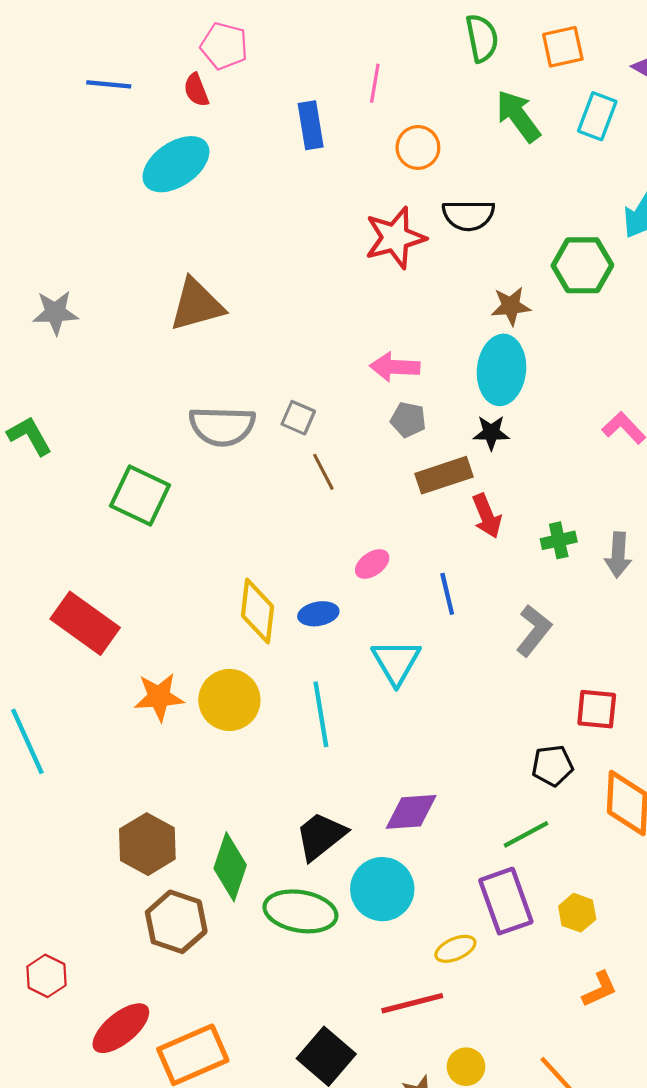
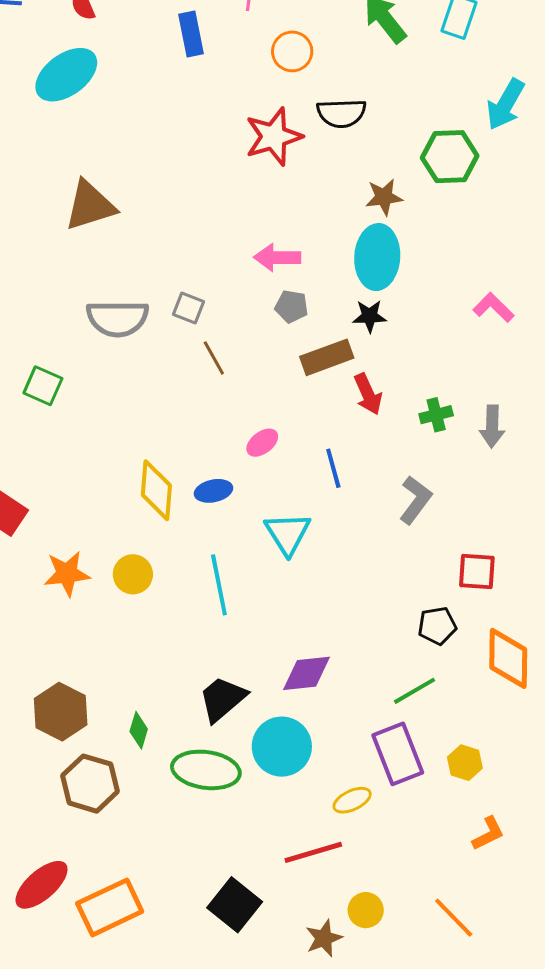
green square: (140, 496) -> (43, 386), size x0.7
yellow circle: (229, 700) -> (133, 574), size x0.7
green diamond: (230, 867) -> (139, 730), size x0.6

